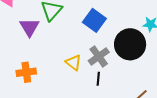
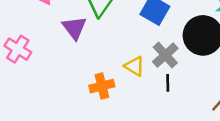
orange cross: (26, 72) -> (102, 86), moved

